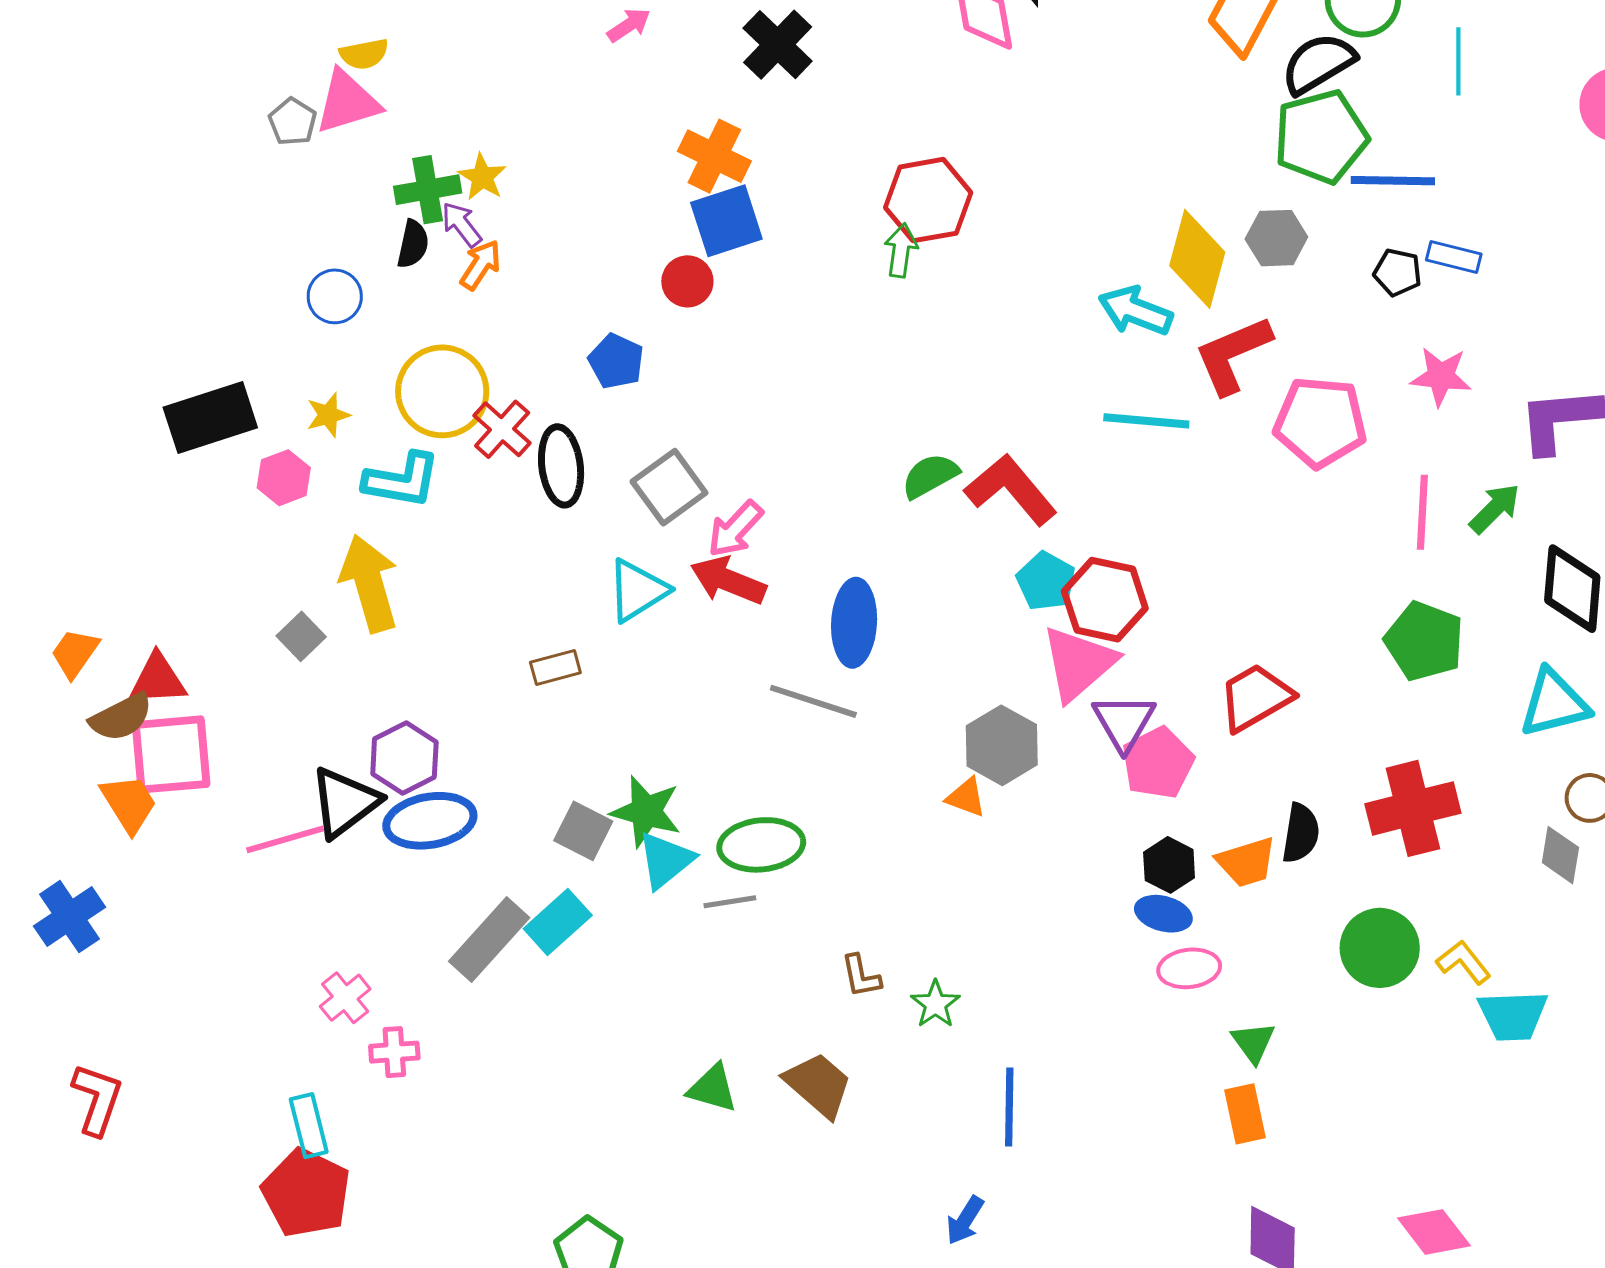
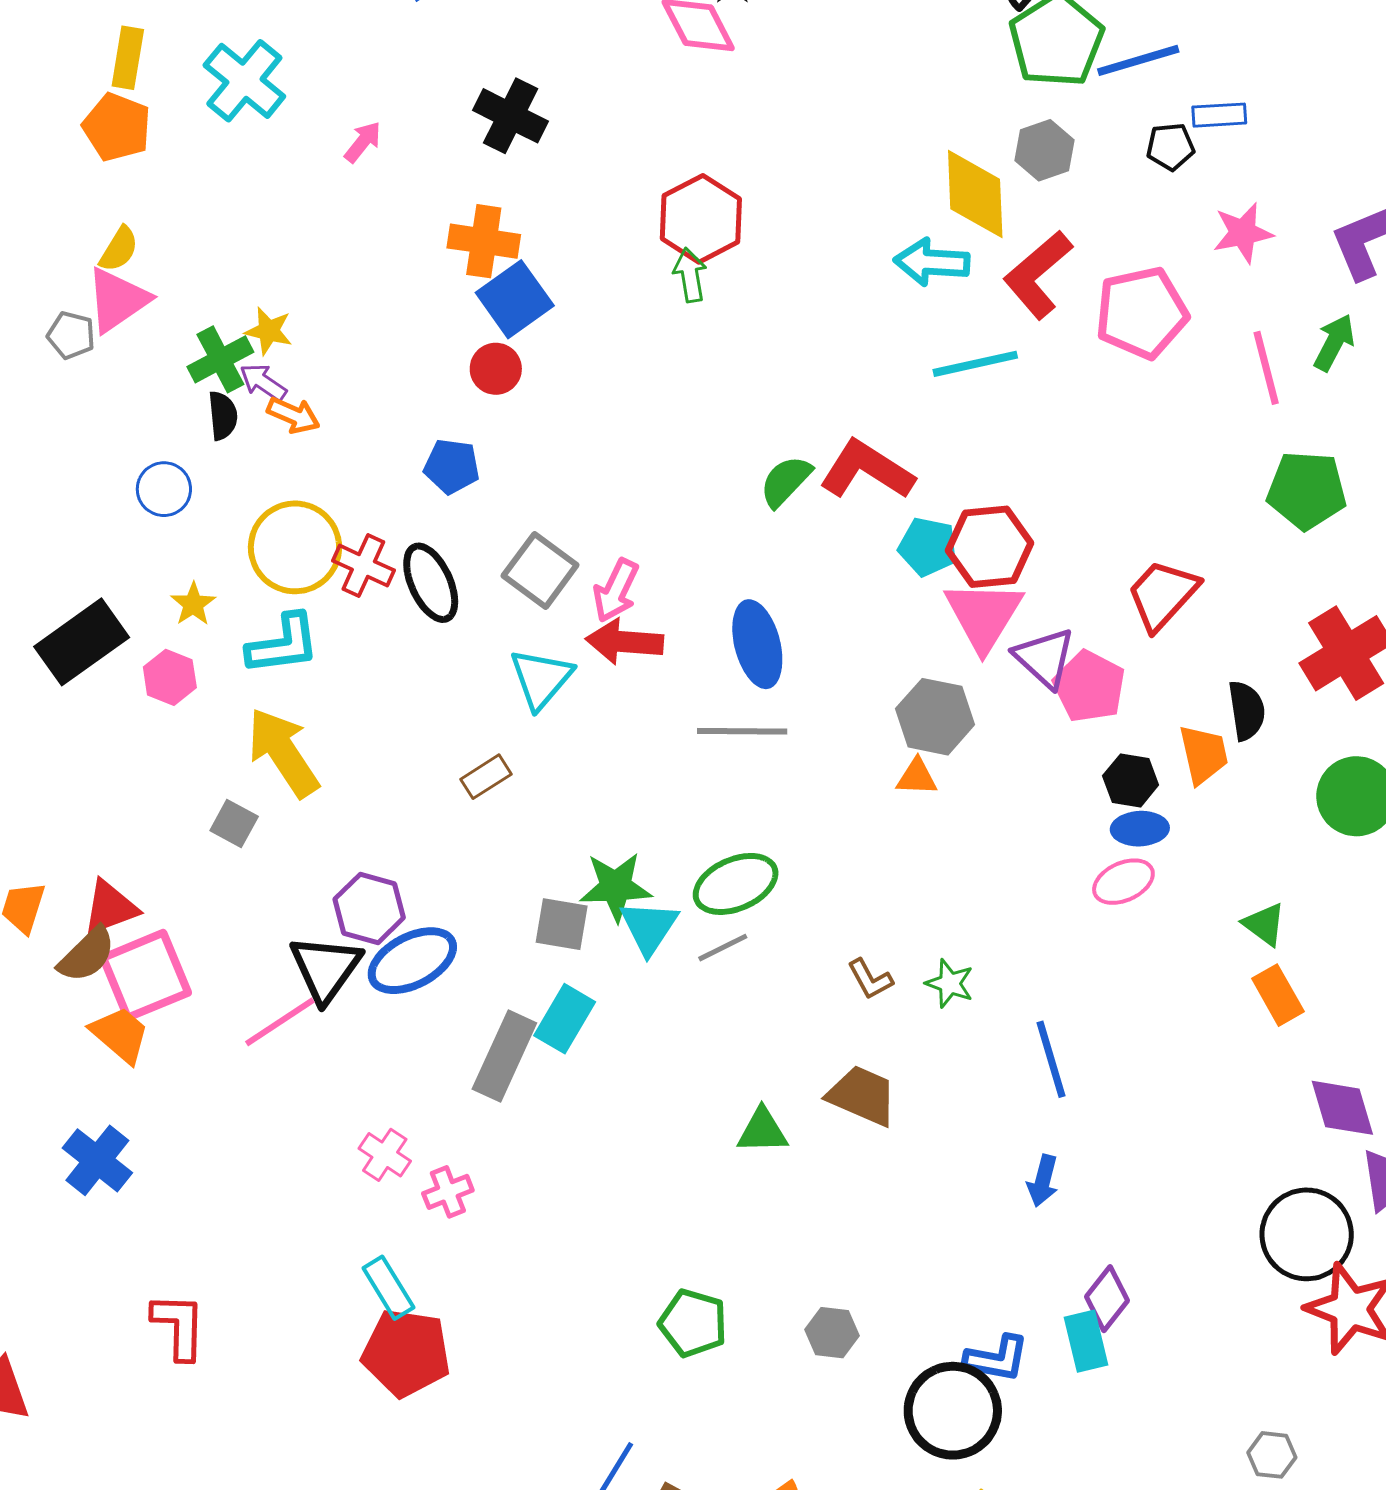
yellow semicircle: (364, 54) -> (119, 249), turned -30
orange arrow: (480, 265) -> (293, 415), turned 98
orange trapezoid: (1246, 862) -> (1204, 754), turned -68
pink ellipse: (1189, 968) -> (1123, 882), moved

